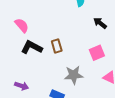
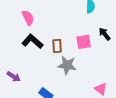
pink square: (97, 53) -> (84, 42), moved
gray star: (74, 75) -> (67, 65), moved

